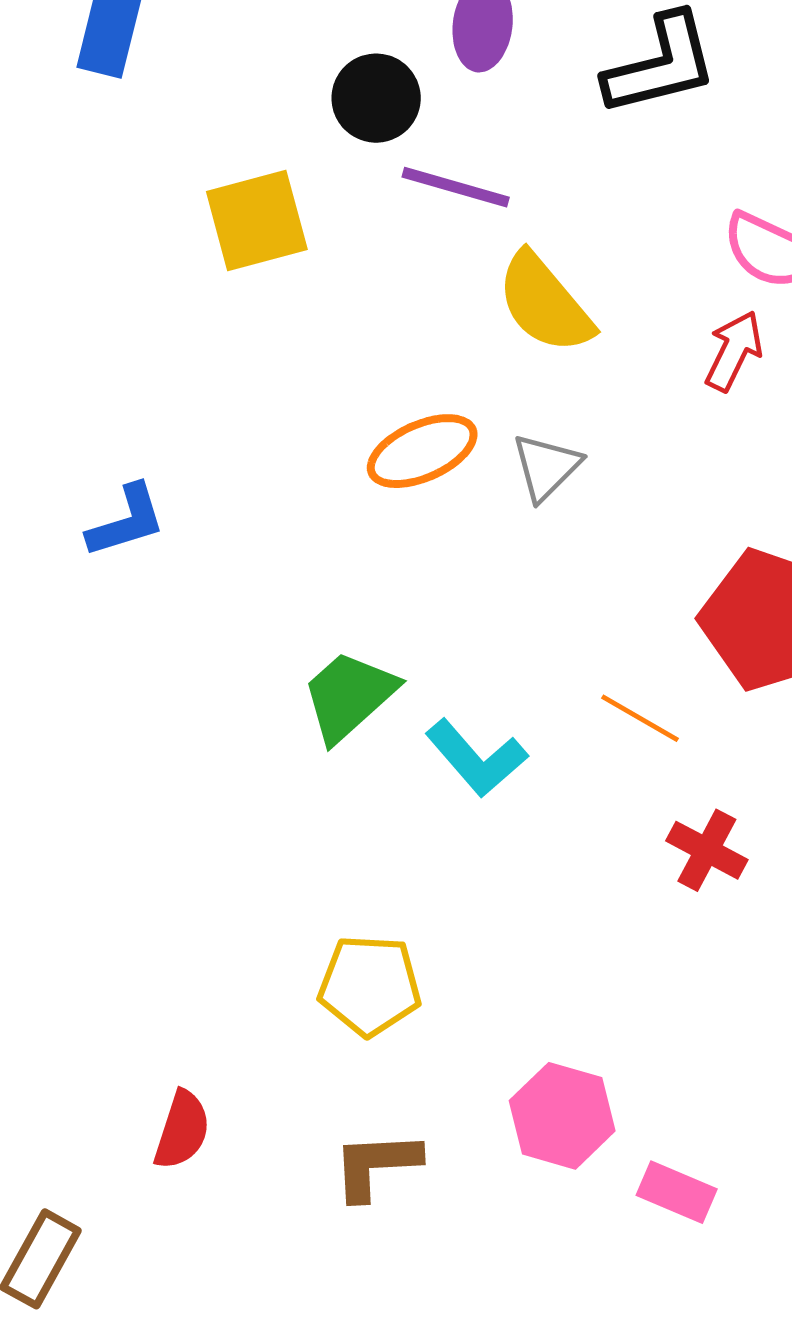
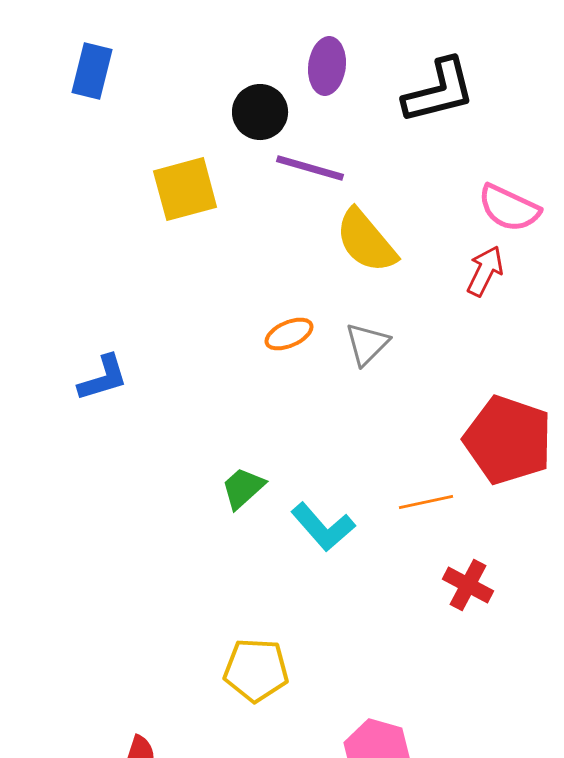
orange ellipse: (422, 451) -> (289, 334), size x0.7
green trapezoid: (349, 696) -> (243, 488), size x0.7
orange line: (640, 718) -> (426, 502), turned -42

